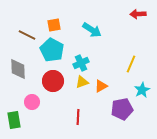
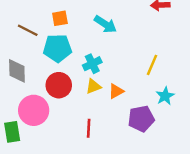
cyan pentagon: (52, 50) -> (58, 48), turned -30
pink circle: (32, 102) -> (34, 110), size x1.6

